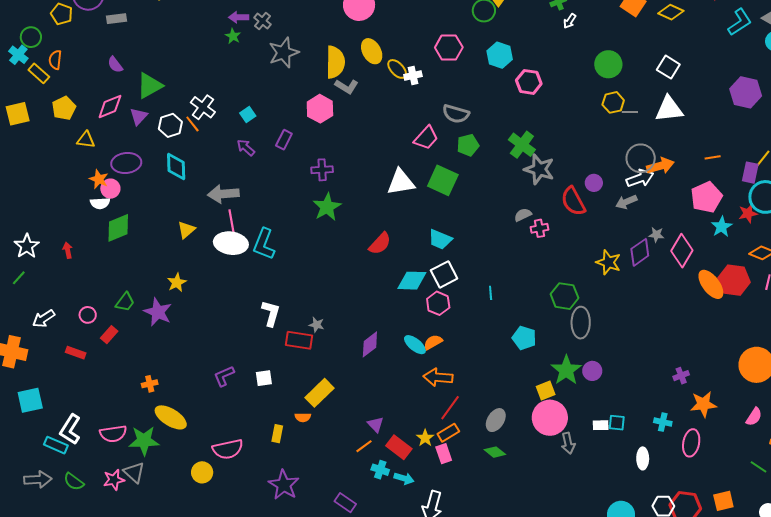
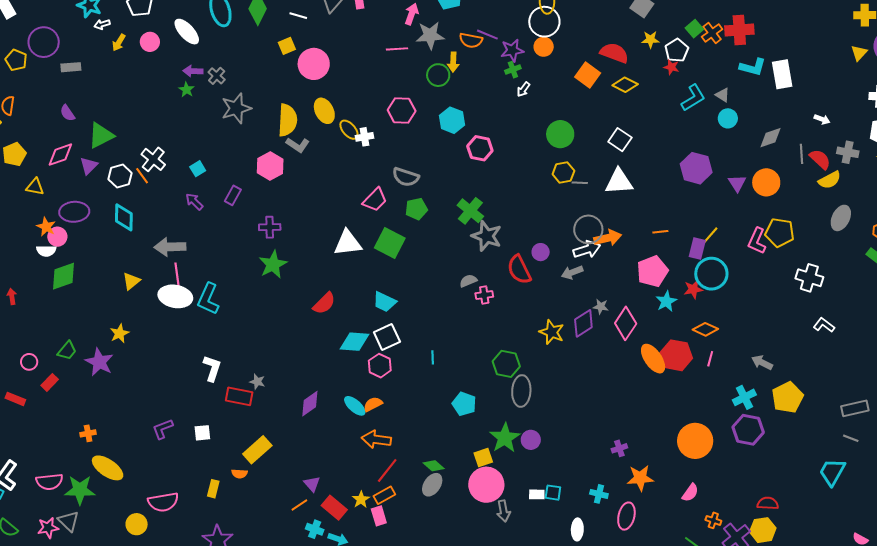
green diamond: (495, 452) -> (434, 466), moved

